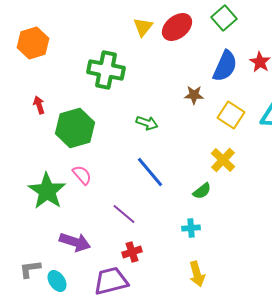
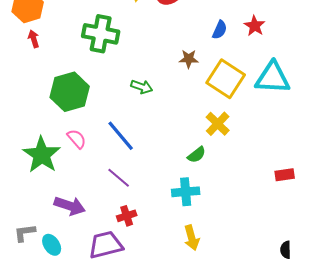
blue semicircle: (225, 66) -> (220, 30), size x0.6
red arrow: (39, 105) -> (34, 39), moved
yellow square: (231, 115) -> (226, 79), size x1.4
blue line: (150, 172) -> (121, 136), moved
cyan cross: (191, 228) -> (186, 192), size x1.5

